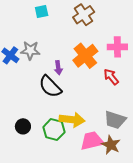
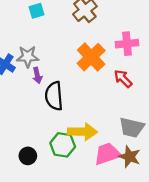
purple arrow: (58, 68) -> (37, 75), moved
black semicircle: (50, 87) -> (54, 96), turned 45
black circle: (23, 126) -> (28, 156), moved

